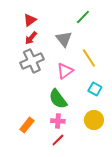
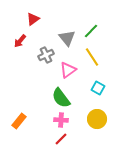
green line: (83, 17) -> (91, 31), moved
red arrow: (31, 38) -> (20, 41), moved
gray cross: (32, 61) -> (46, 55), moved, size x0.7
orange rectangle: (27, 125) -> (19, 121), moved

